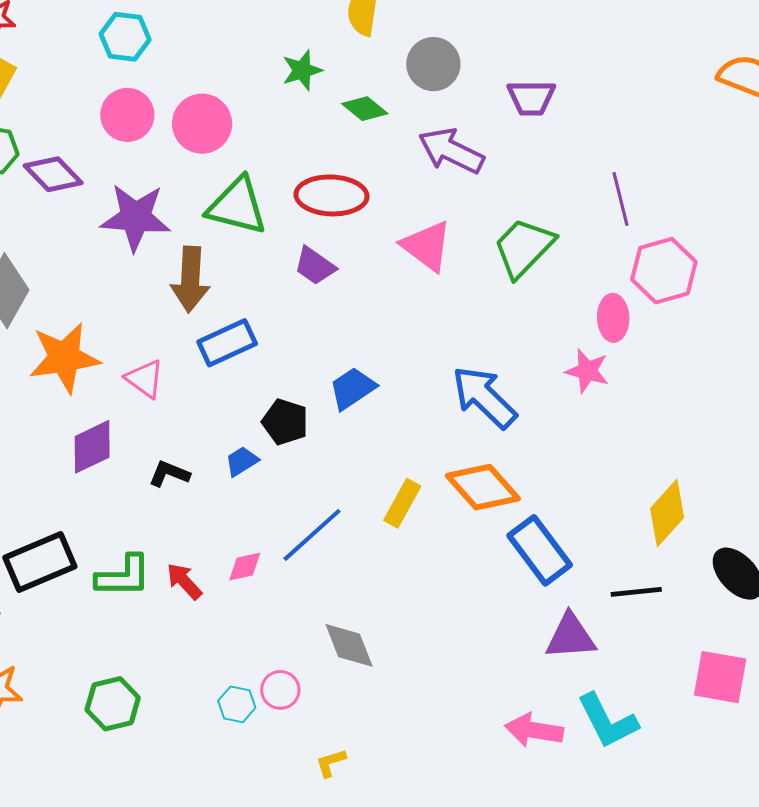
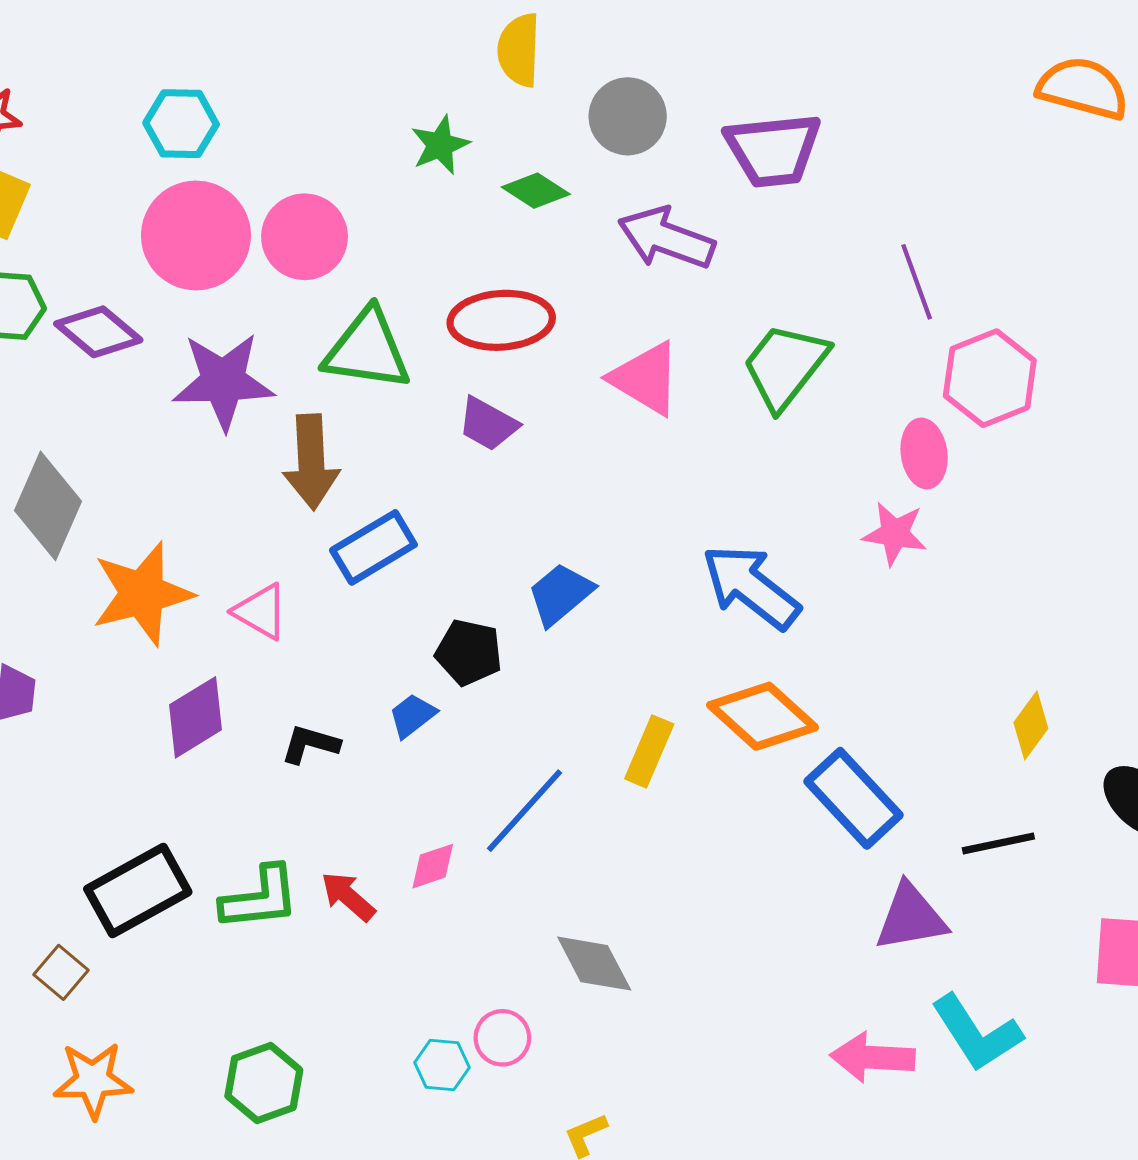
purple trapezoid: (531, 98) -> (773, 150), size x1.4
pink circle: (127, 115) -> (196, 235), size x1.4
yellow diamond: (667, 513) -> (1031, 725), size x0.7

